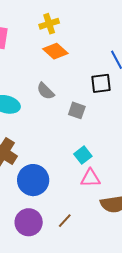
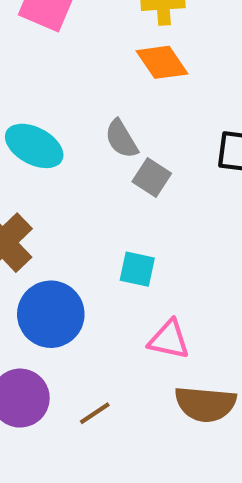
gray square: (77, 110) -> (152, 178), moved
cyan square: (83, 155) -> (137, 269), moved, turned 36

